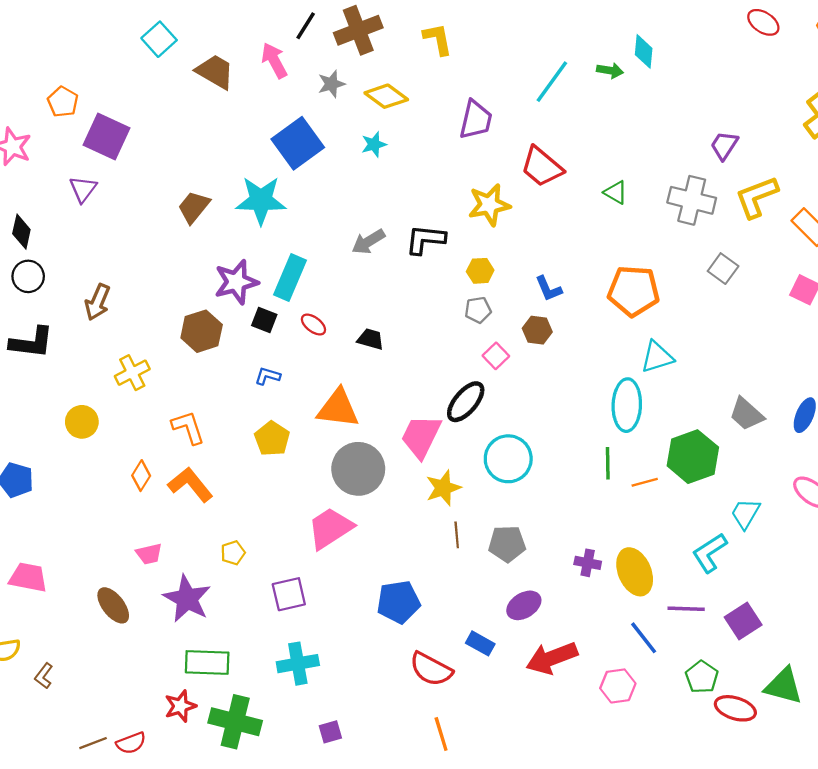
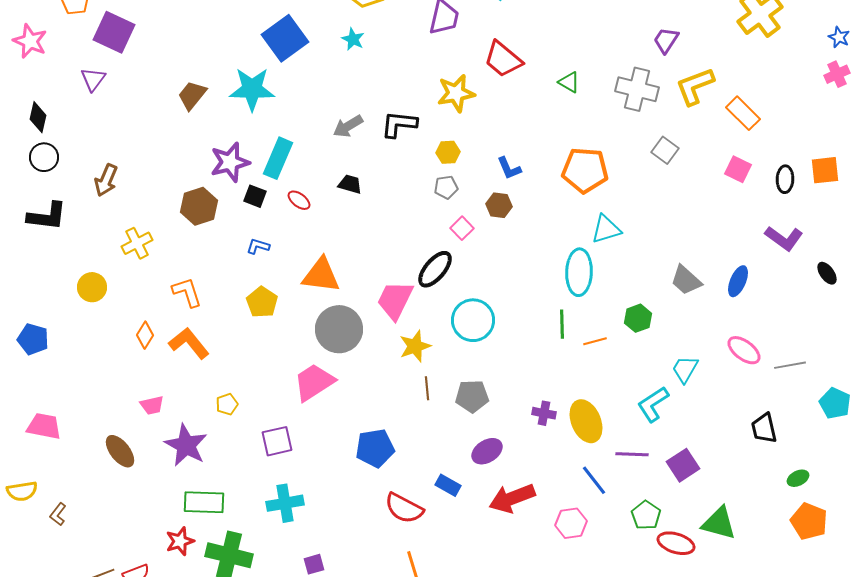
cyan star: (374, 144) -> (353, 39), turned -30
black trapezoid: (371, 339) -> (350, 184), moved
green hexagon: (693, 457) -> (638, 318), size x0.6

